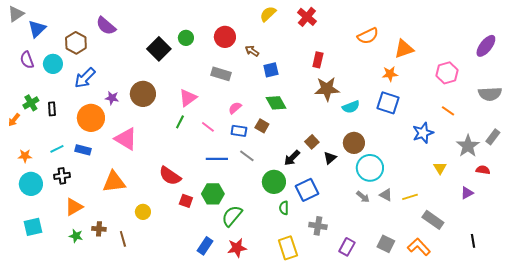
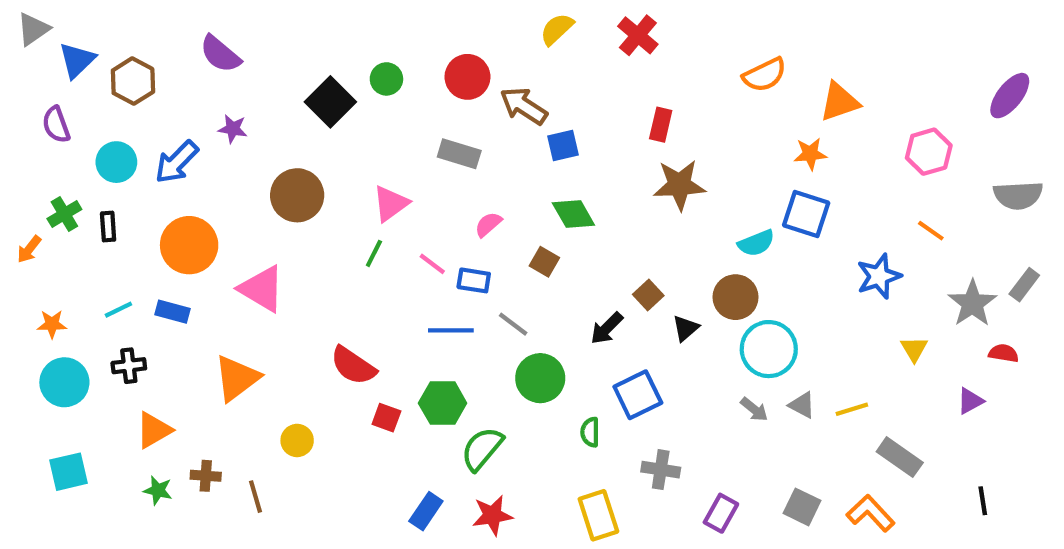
brown hexagon: (76, 43) -> (133, 81), moved
brown arrow: (252, 51) -> (524, 106), size x1.6
cyan circle: (53, 64) -> (116, 162), moved
purple star: (112, 98) -> (233, 129), moved
cyan semicircle: (351, 107) -> (756, 243), moved
blue rectangle: (239, 131) -> (474, 280), moved
orange triangle: (114, 182) -> (237, 378), turned -30
green circle: (274, 182) -> (540, 378), moved

